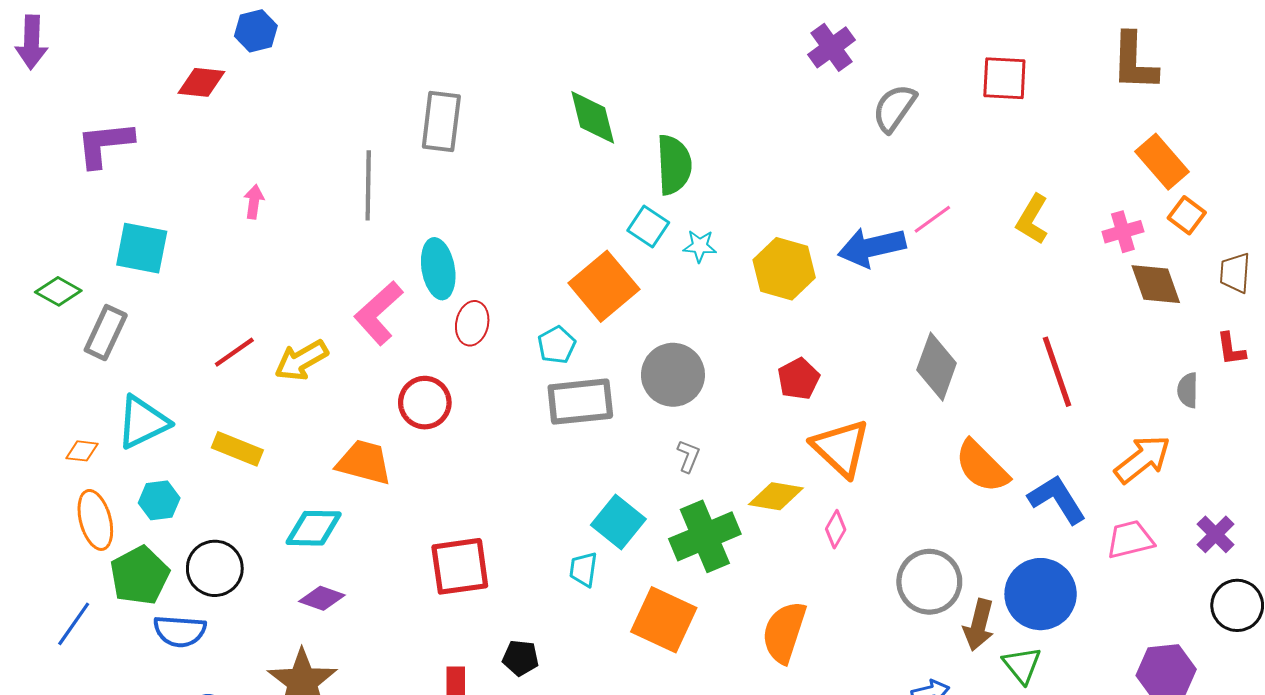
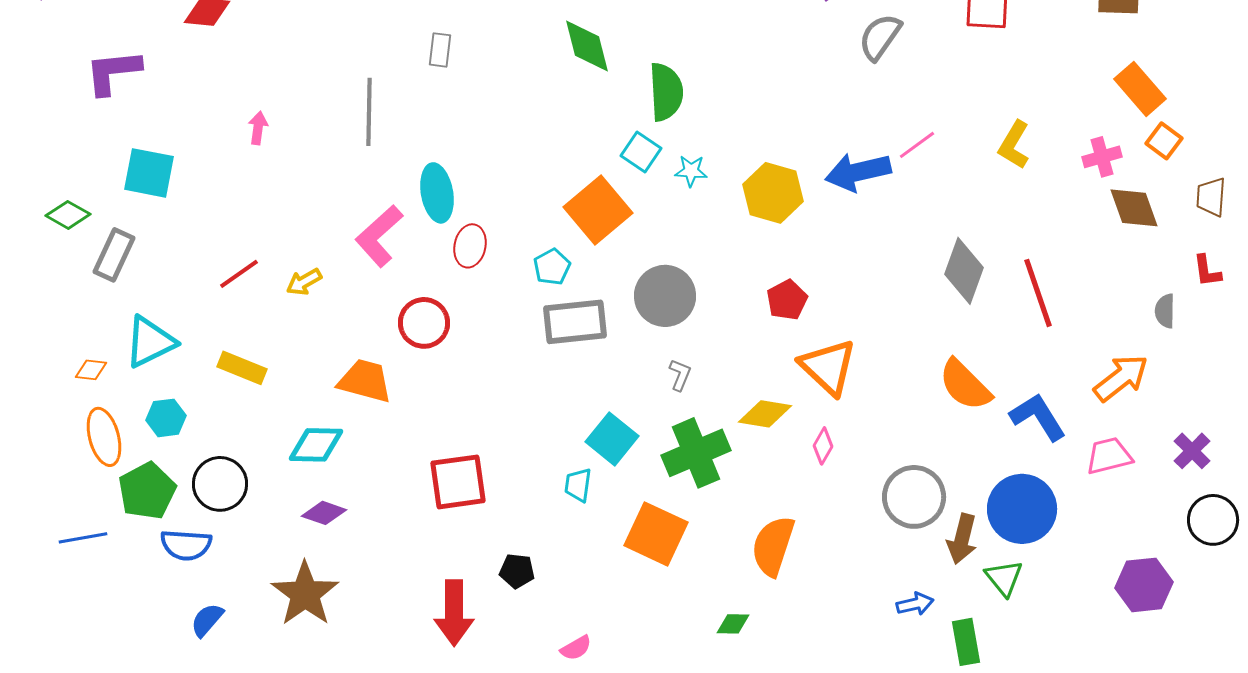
gray rectangle: (441, 121) -> (440, 50), size x0.6
yellow arrow: (301, 360) -> (304, 282), size x0.7
gray diamond: (937, 367) -> (964, 271), moved
blue line: (74, 624) -> (83, 538), turned 45

